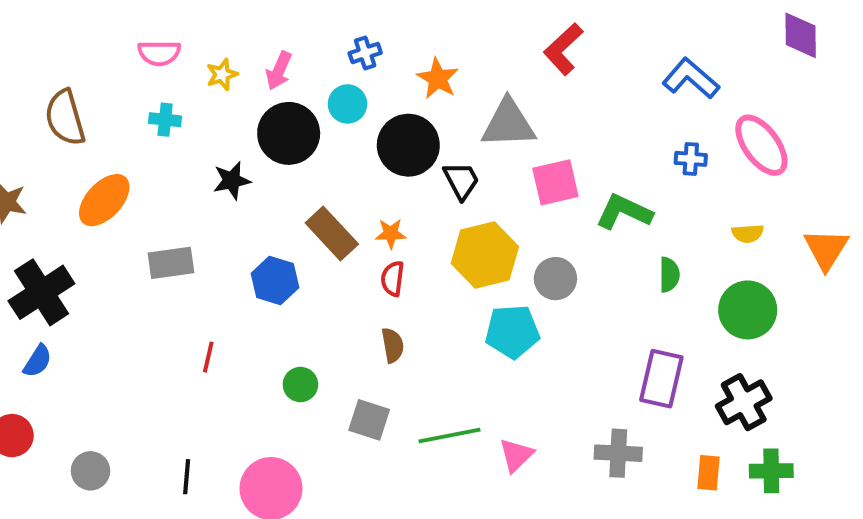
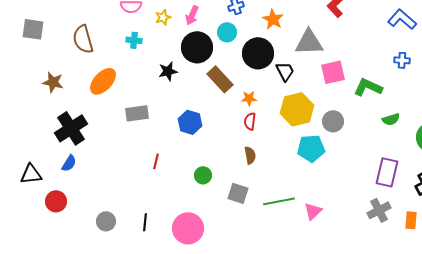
brown rectangle: (332, 233) -> (220, 79), moved
green semicircle: (669, 275) -> (391, 119), turned 72
gray cross: (618, 453) -> (379, 210), moved, turned -30
gray circle: (90, 471) -> (106, 221), moved

